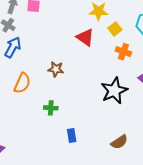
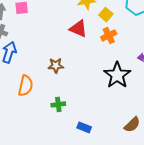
orange cross: (123, 52) -> (109, 35), moved, turned -35
blue rectangle: (72, 136) -> (84, 127), turned -48

